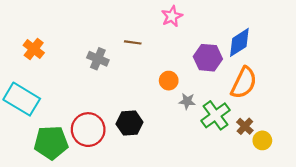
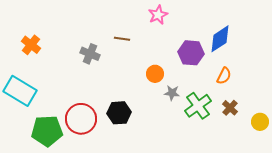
orange semicircle: (244, 83) -> (224, 76), size x0.6
brown cross: (245, 126) -> (230, 108), moved
yellow circle: (262, 140) -> (260, 122), moved

